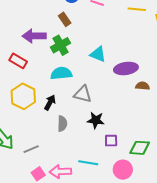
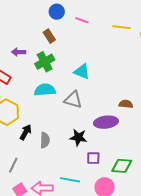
purple arrow: (34, 36) -> (19, 52), size x0.6
purple ellipse: (126, 68) -> (106, 122), moved
gray triangle: (83, 94) -> (73, 100), moved
black arrow: (50, 103) -> (26, 132), moved
gray line: (31, 149) -> (13, 165), turned -42

